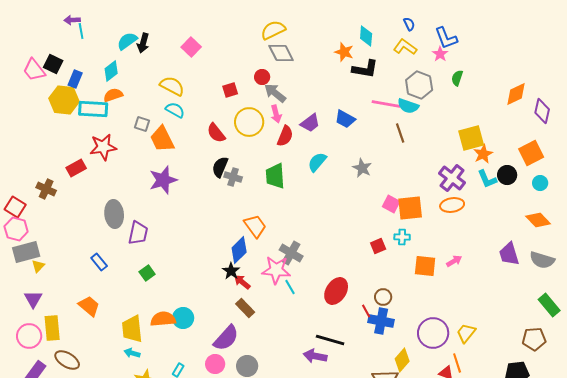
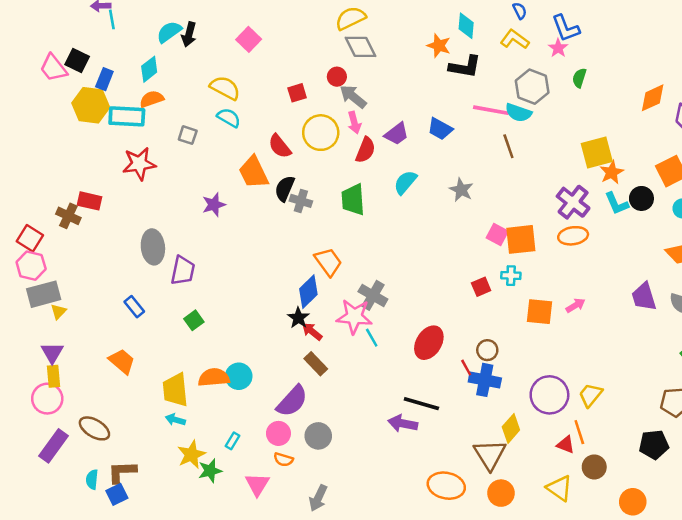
orange trapezoid: (162, 139) -> (254, 172), moved
red rectangle: (76, 168) -> (90, 201), moved, turned 42
purple star: (163, 180) -> (214, 205), size x0.7
yellow rectangle: (52, 328) -> (53, 376), moved, size x0.7

